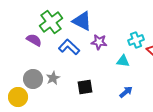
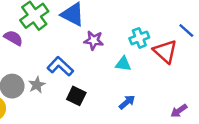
blue L-shape: (69, 47) -> (60, 66), moved
black square: (85, 87) -> (76, 96), turned 35

